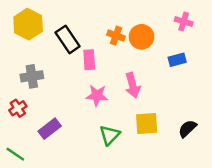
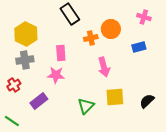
yellow hexagon: (28, 24) -> (26, 34), moved
orange cross: (116, 36) -> (91, 38), moved, turned -32
black rectangle: (68, 39) -> (70, 14), moved
pink rectangle: (89, 60) -> (61, 53), moved
pink star: (97, 95) -> (56, 75), moved

